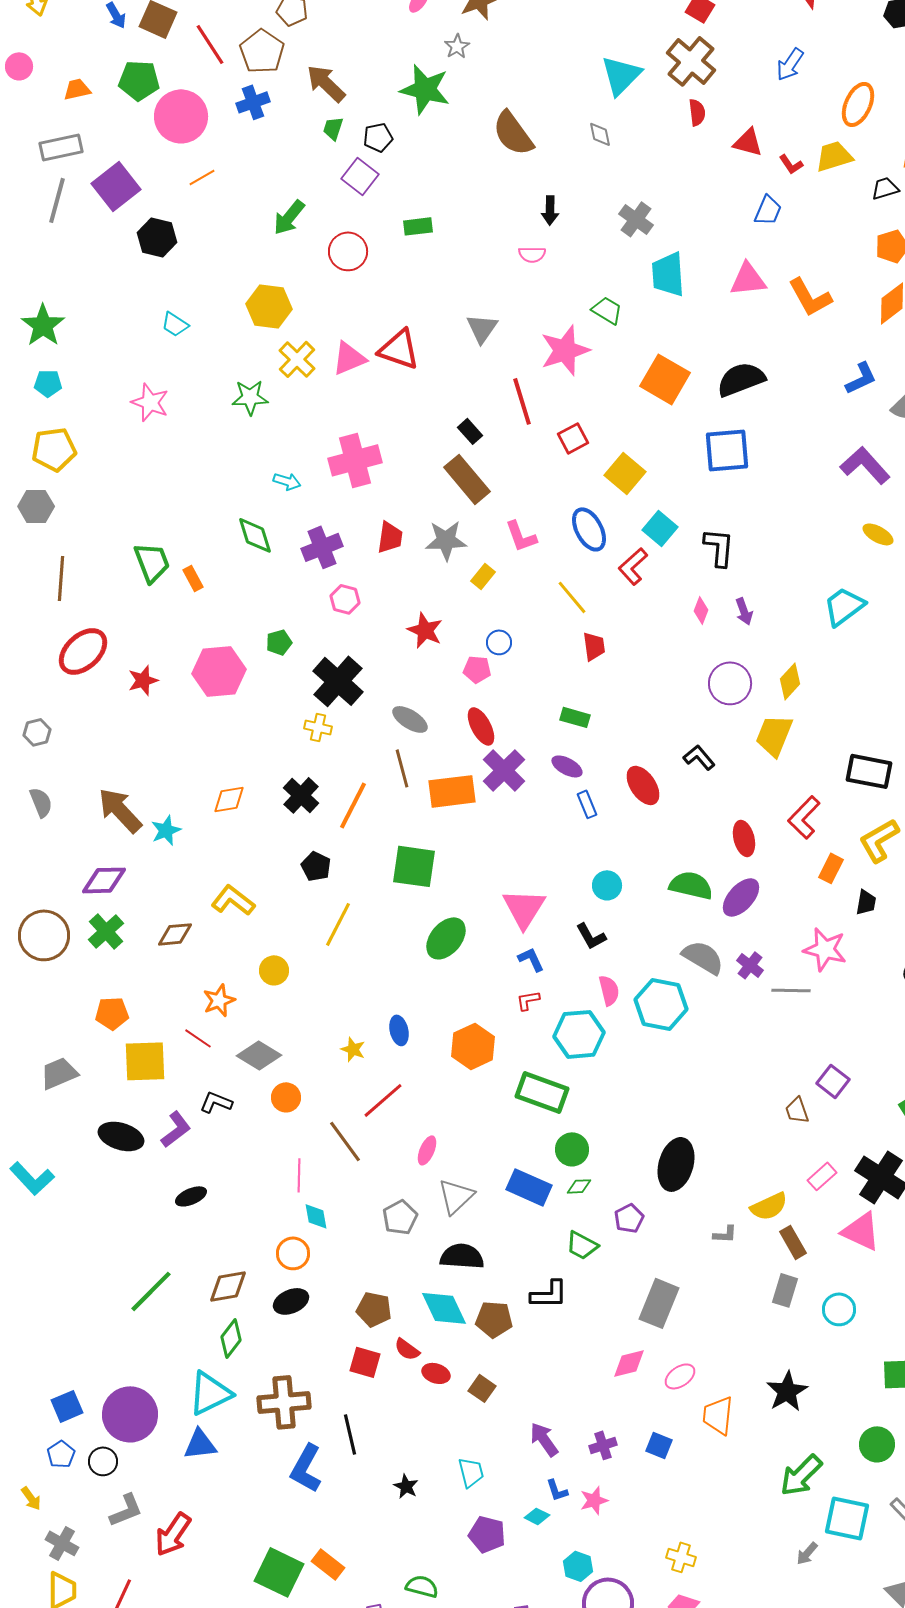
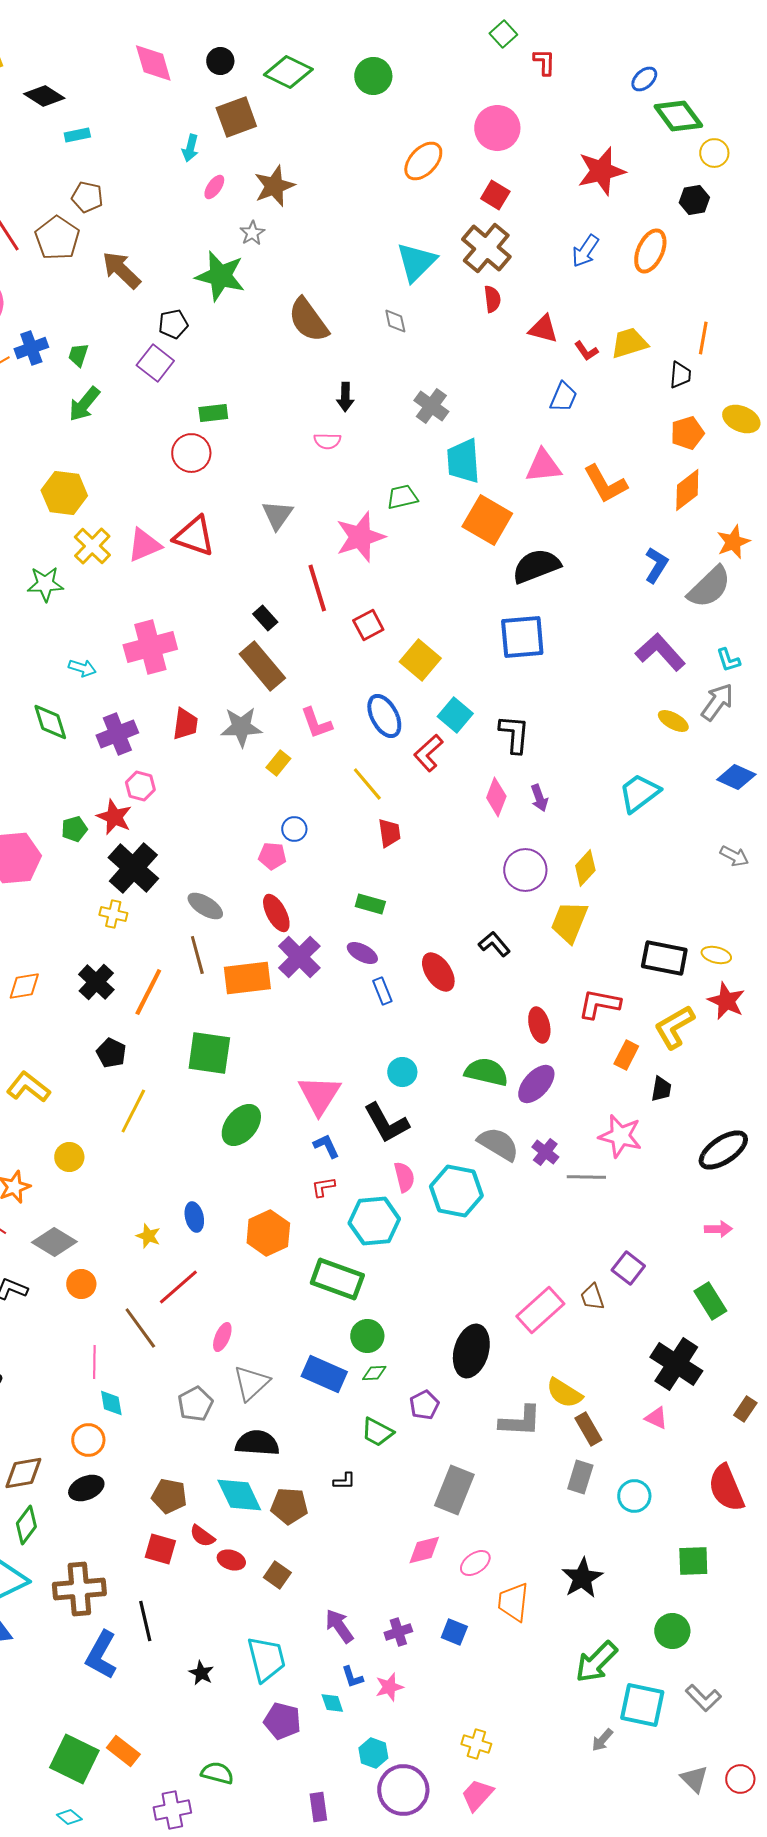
blue cross: (253, 102) -> (31, 348), moved
orange ellipse: (858, 104) -> (650, 251), moved
green trapezoid: (333, 128) -> (78, 355), moved
black trapezoid: (885, 188) -> (680, 375), turned 112
red circle: (348, 251) -> (191, 453), moved
green trapezoid: (607, 310) -> (402, 497), turned -44
blue L-shape: (861, 378) -> (656, 565), turned -33
orange square: (665, 379) -> (487, 520), moved
pink diamond: (701, 610) -> (496, 797), size x1.4
red star: (425, 630) -> (114, 817), moved
red L-shape: (804, 817) -> (599, 1004), turned 57
black L-shape: (591, 936) -> (386, 1123), size x1.5
pink rectangle: (822, 1176) -> (540, 1310), moved, size x1.6
yellow semicircle: (769, 1206) -> (564, 1393), turned 57
pink triangle: (861, 1231) -> (656, 1418), size x0.6
gray L-shape: (725, 1234) -> (520, 1421), size x1.8
black L-shape: (549, 1294) -> (344, 1481), size x0.6
cyan trapezoid: (471, 1472) -> (266, 1659), size x1.5
cyan diamond: (537, 1516) -> (332, 1703), turned 45

